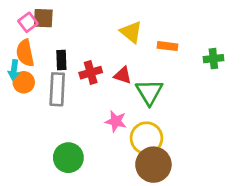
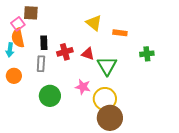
pink square: (28, 22) -> (18, 24), moved
green cross: (213, 59) -> (147, 54), moved
orange circle: (24, 82) -> (14, 76), moved
gray rectangle: (57, 89) -> (41, 64), size x0.7
green circle: (68, 158) -> (50, 96), moved

